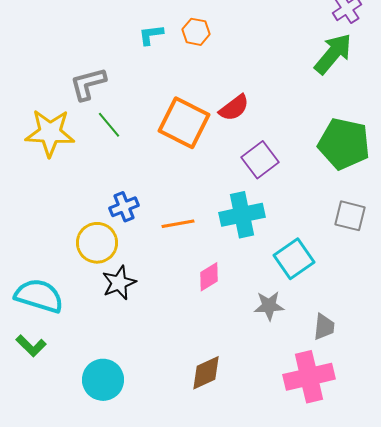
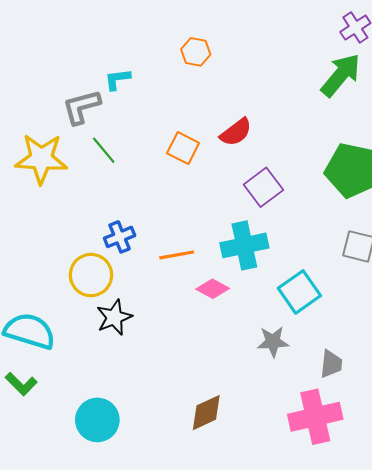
cyan L-shape: (151, 35) -> (117, 79), moved
orange square: (184, 123) -> (183, 148), size x0.6
pink diamond: (209, 277) -> (213, 289), moved, turned 60

